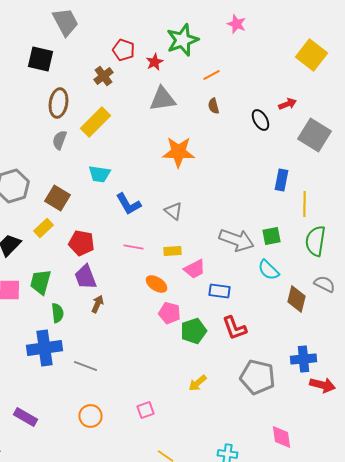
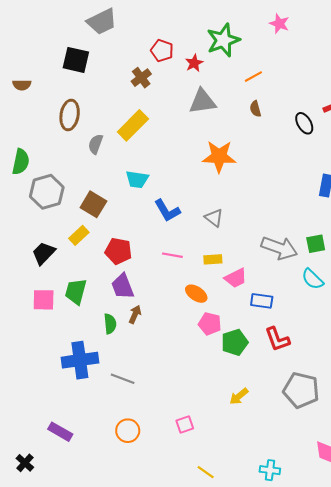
gray trapezoid: (66, 22) -> (102, 22), turned 92
brown ellipse: (58, 103) -> (70, 115), moved
green semicircle: (58, 313) -> (110, 324), moved

